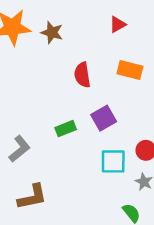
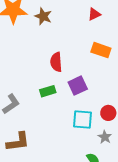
red semicircle: (82, 75) -> (56, 62), moved

